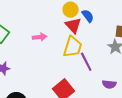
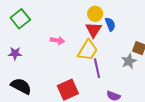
pink arrow: (40, 37) -> (57, 40), moved

